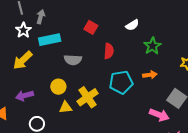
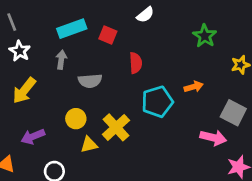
gray arrow: (41, 17) -> (61, 60), moved
white semicircle: (132, 25) -> (145, 15), moved
cyan rectangle: (50, 40) -> (72, 29), moved
green star: (152, 46) -> (205, 36), moved

